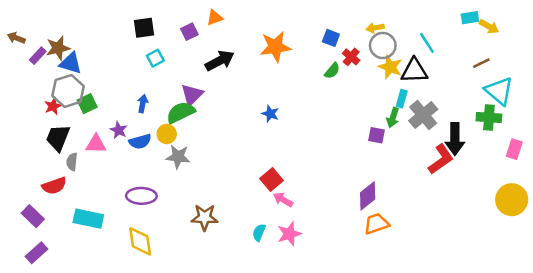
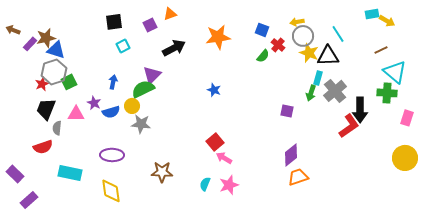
purple square: (376, 135) -> (287, 111), moved
purple rectangle: (33, 216) -> (15, 174), moved

